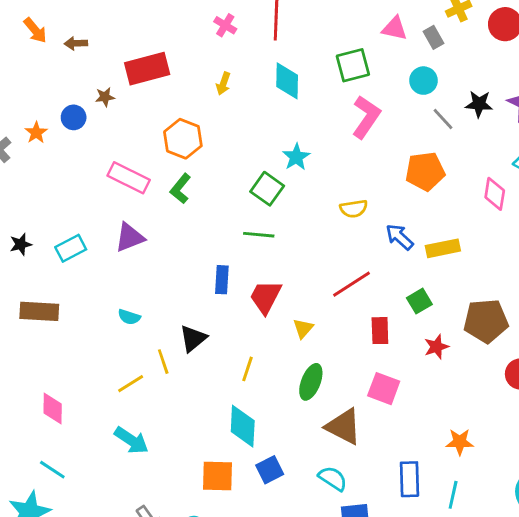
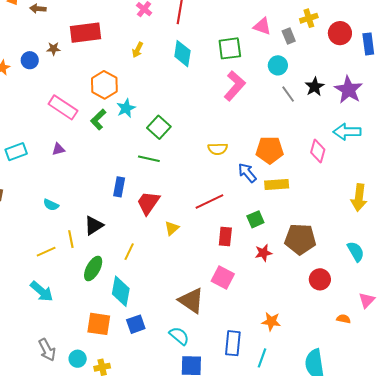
black star: (479, 104) -> (315, 87), turned 30
cyan star: (296, 157) -> (126, 108), moved
orange pentagon: (425, 171) -> (270, 150), moved
purple triangle: (130, 237) -> (58, 149), size x0.6
green ellipse: (311, 382) -> (93, 268), moved

